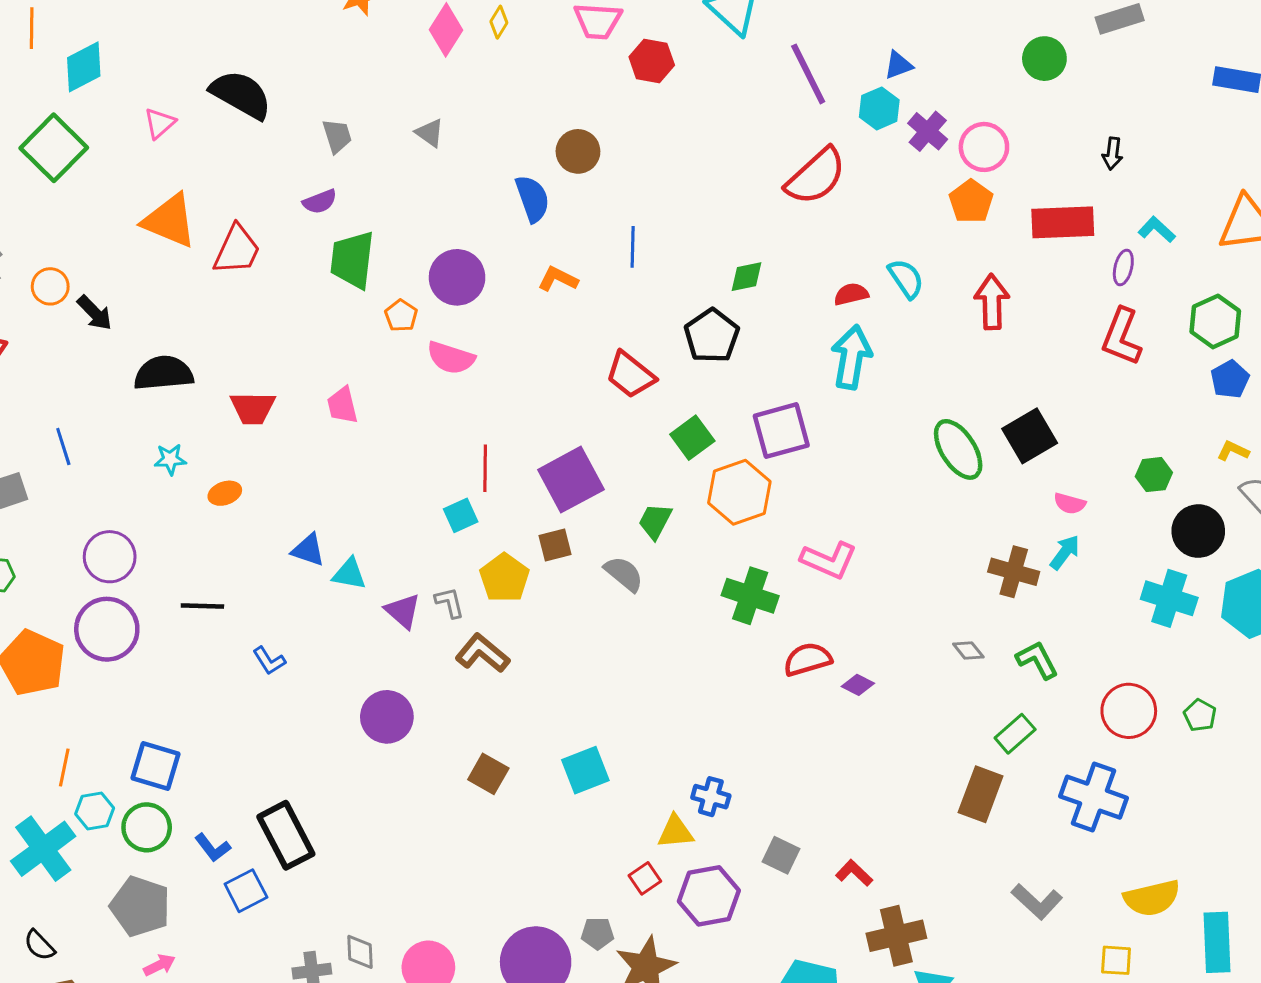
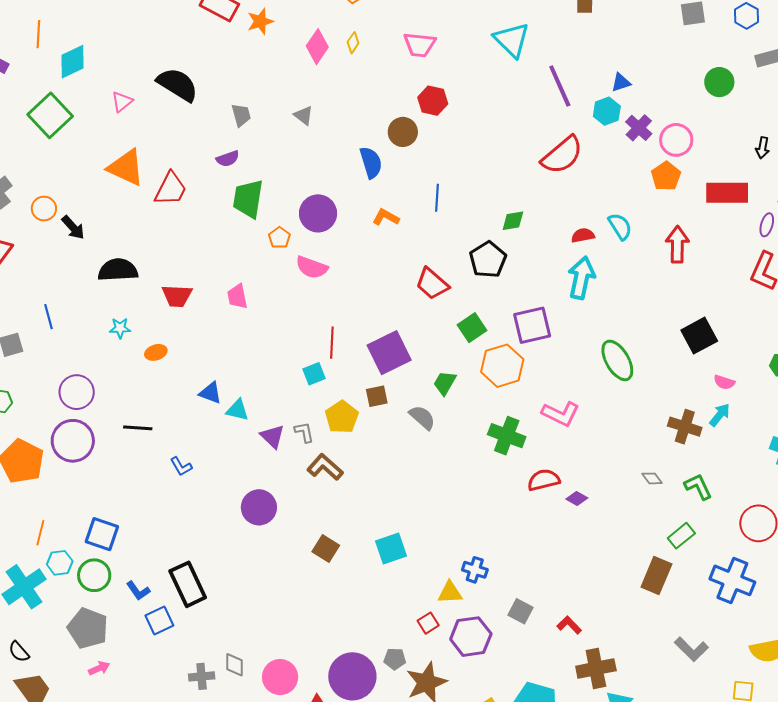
red hexagon: (652, 61) -> (433, 101), moved
green ellipse: (958, 449) -> (617, 360), moved

